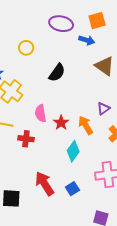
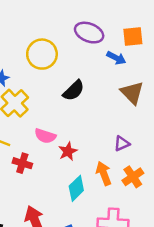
yellow circle: (26, 48) -> (42, 54), size x1.6
pink semicircle: (41, 113) -> (45, 136), turned -72
orange arrow: (86, 125) -> (104, 173), moved

